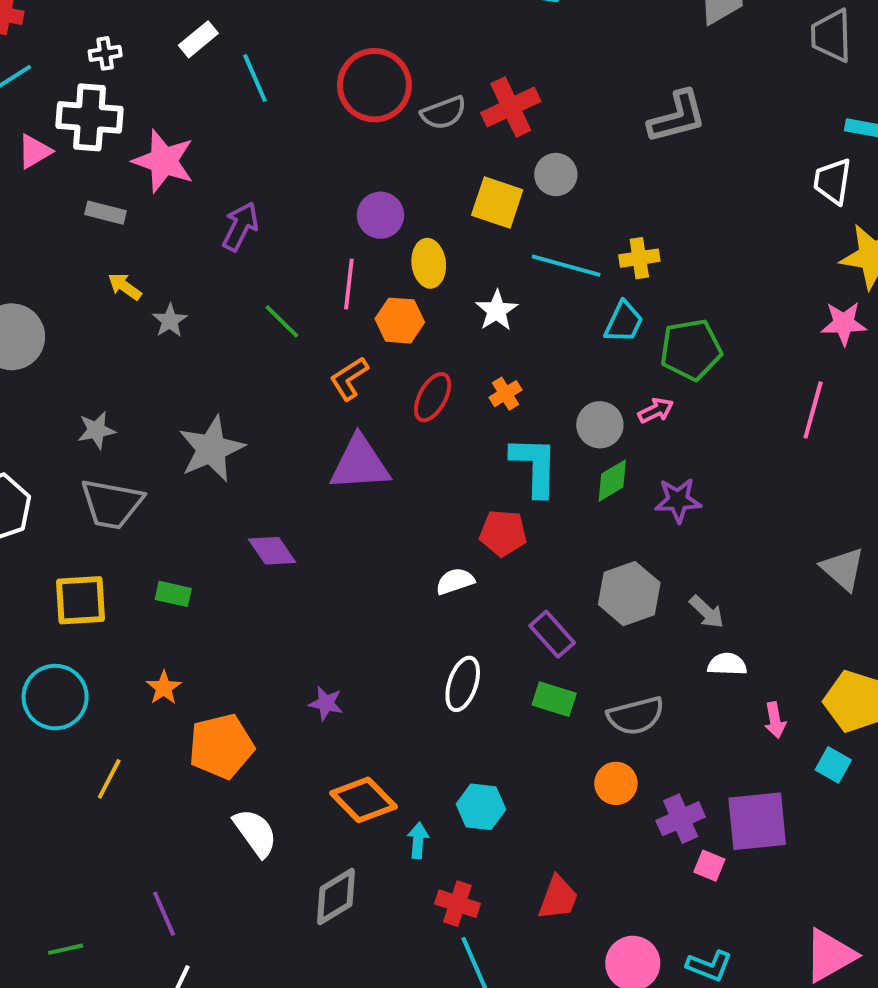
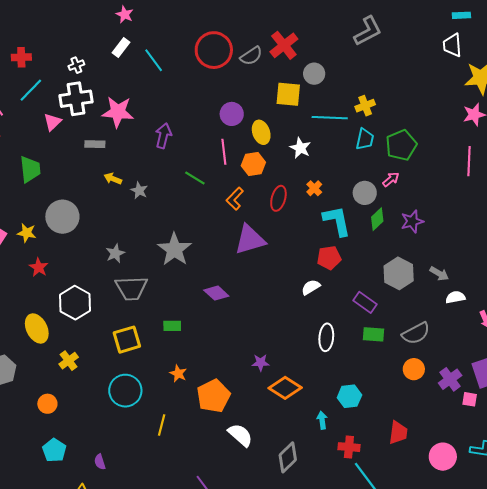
orange diamond: (363, 800) -> (285, 388), moved

